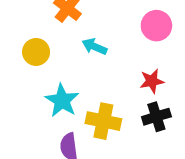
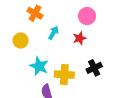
cyan arrow: (94, 46) -> (53, 33), turned 104
red star: (152, 81) -> (80, 38), moved

